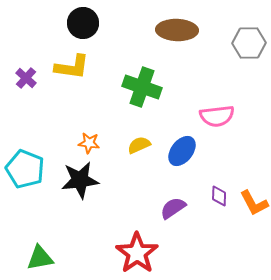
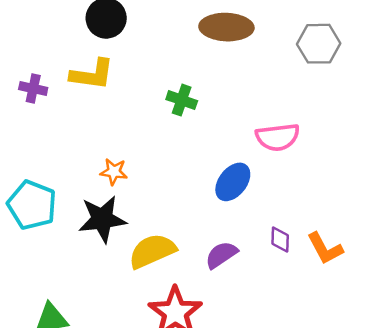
purple cross: (26, 78) -> (33, 89), turned -30
green cross: (142, 87) -> (182, 100), size x0.6
yellow semicircle: (139, 145) -> (152, 251), moved, size x1.6

